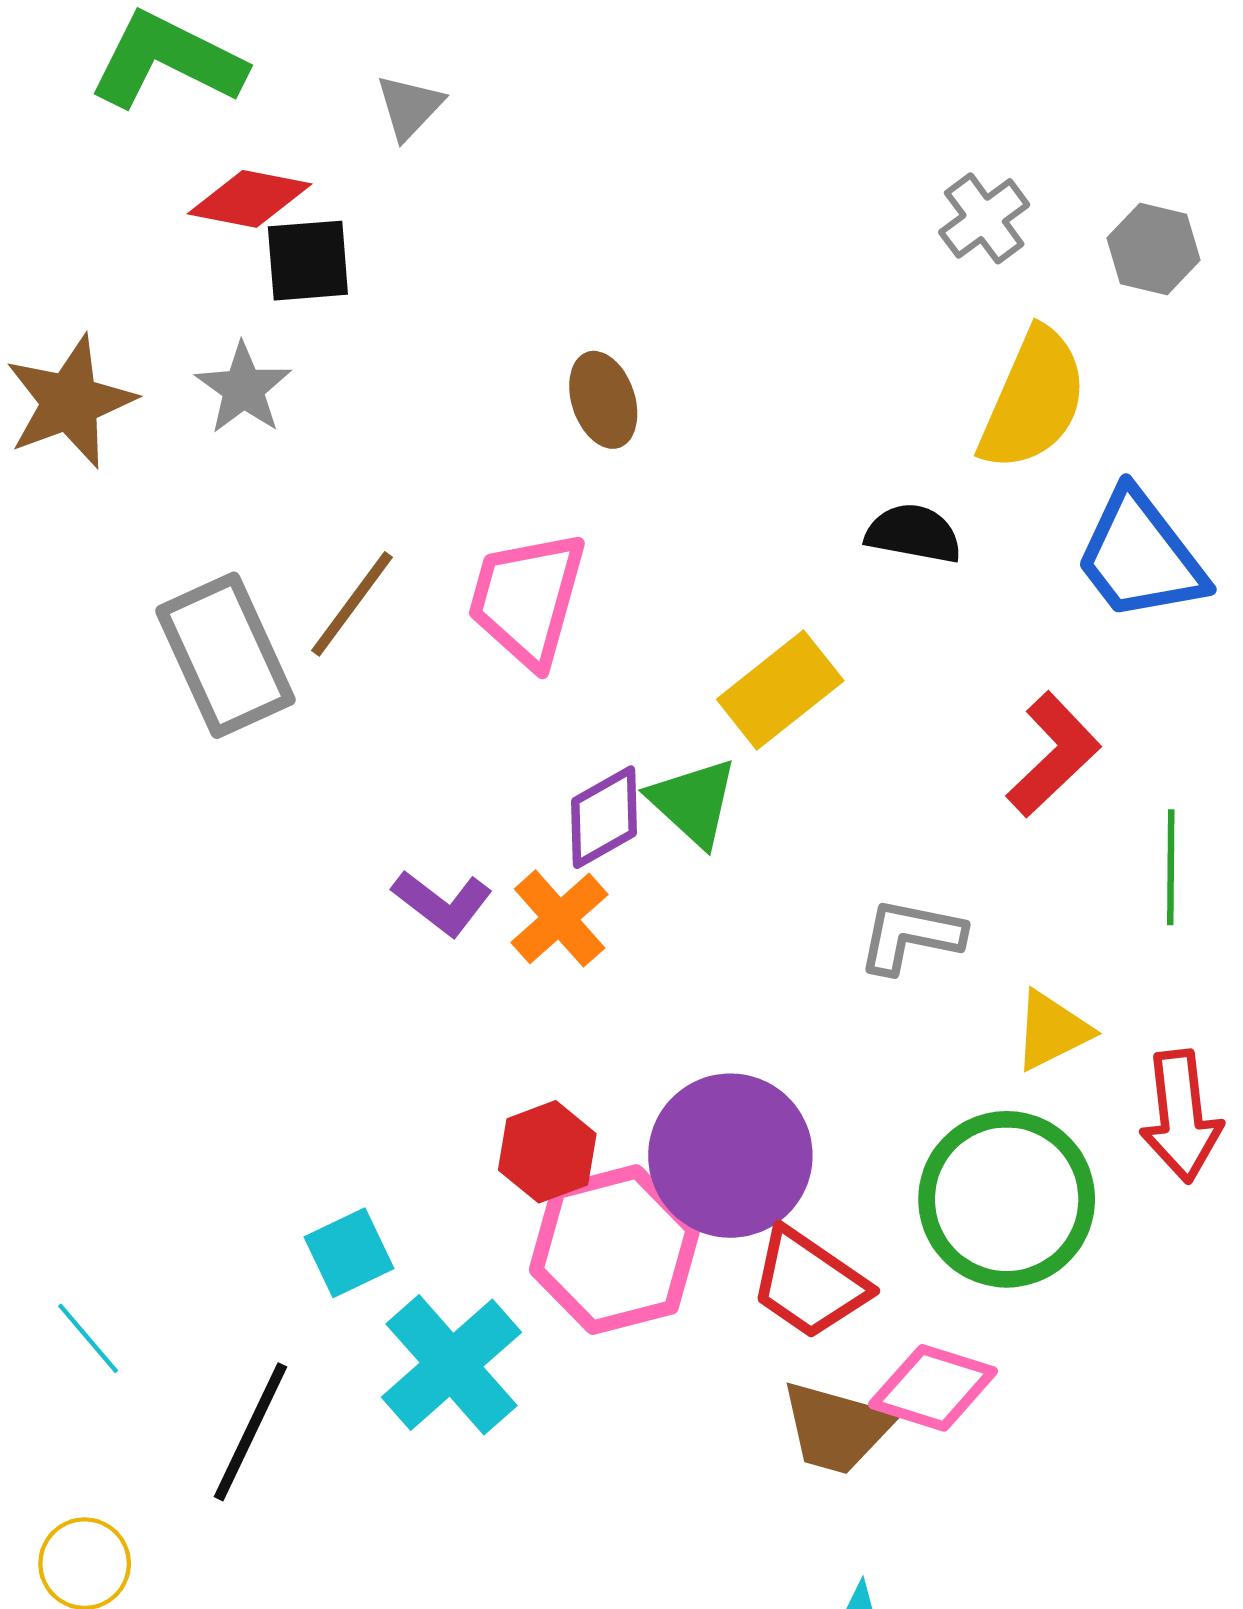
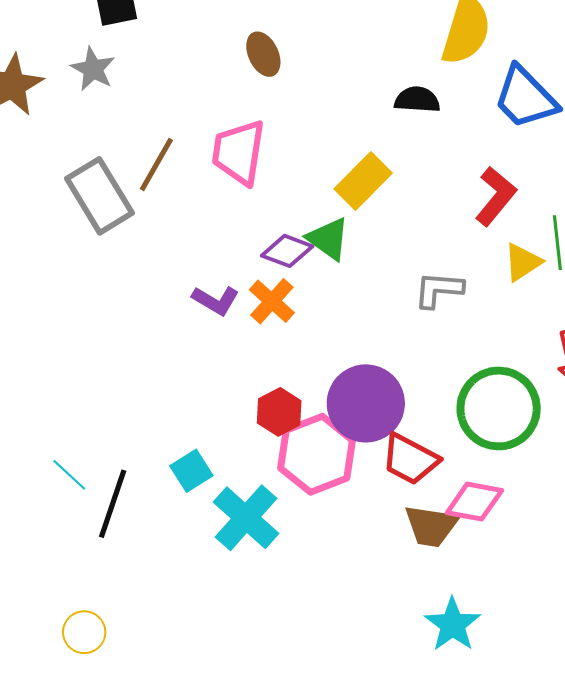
purple diamond: (604, 817) -> (287, 251), turned 57
yellow triangle: (1052, 1031) -> (523, 262), moved
cyan line: (88, 1338) -> (69, 475), moved
black line: (251, 1432) -> (113, 504), moved

